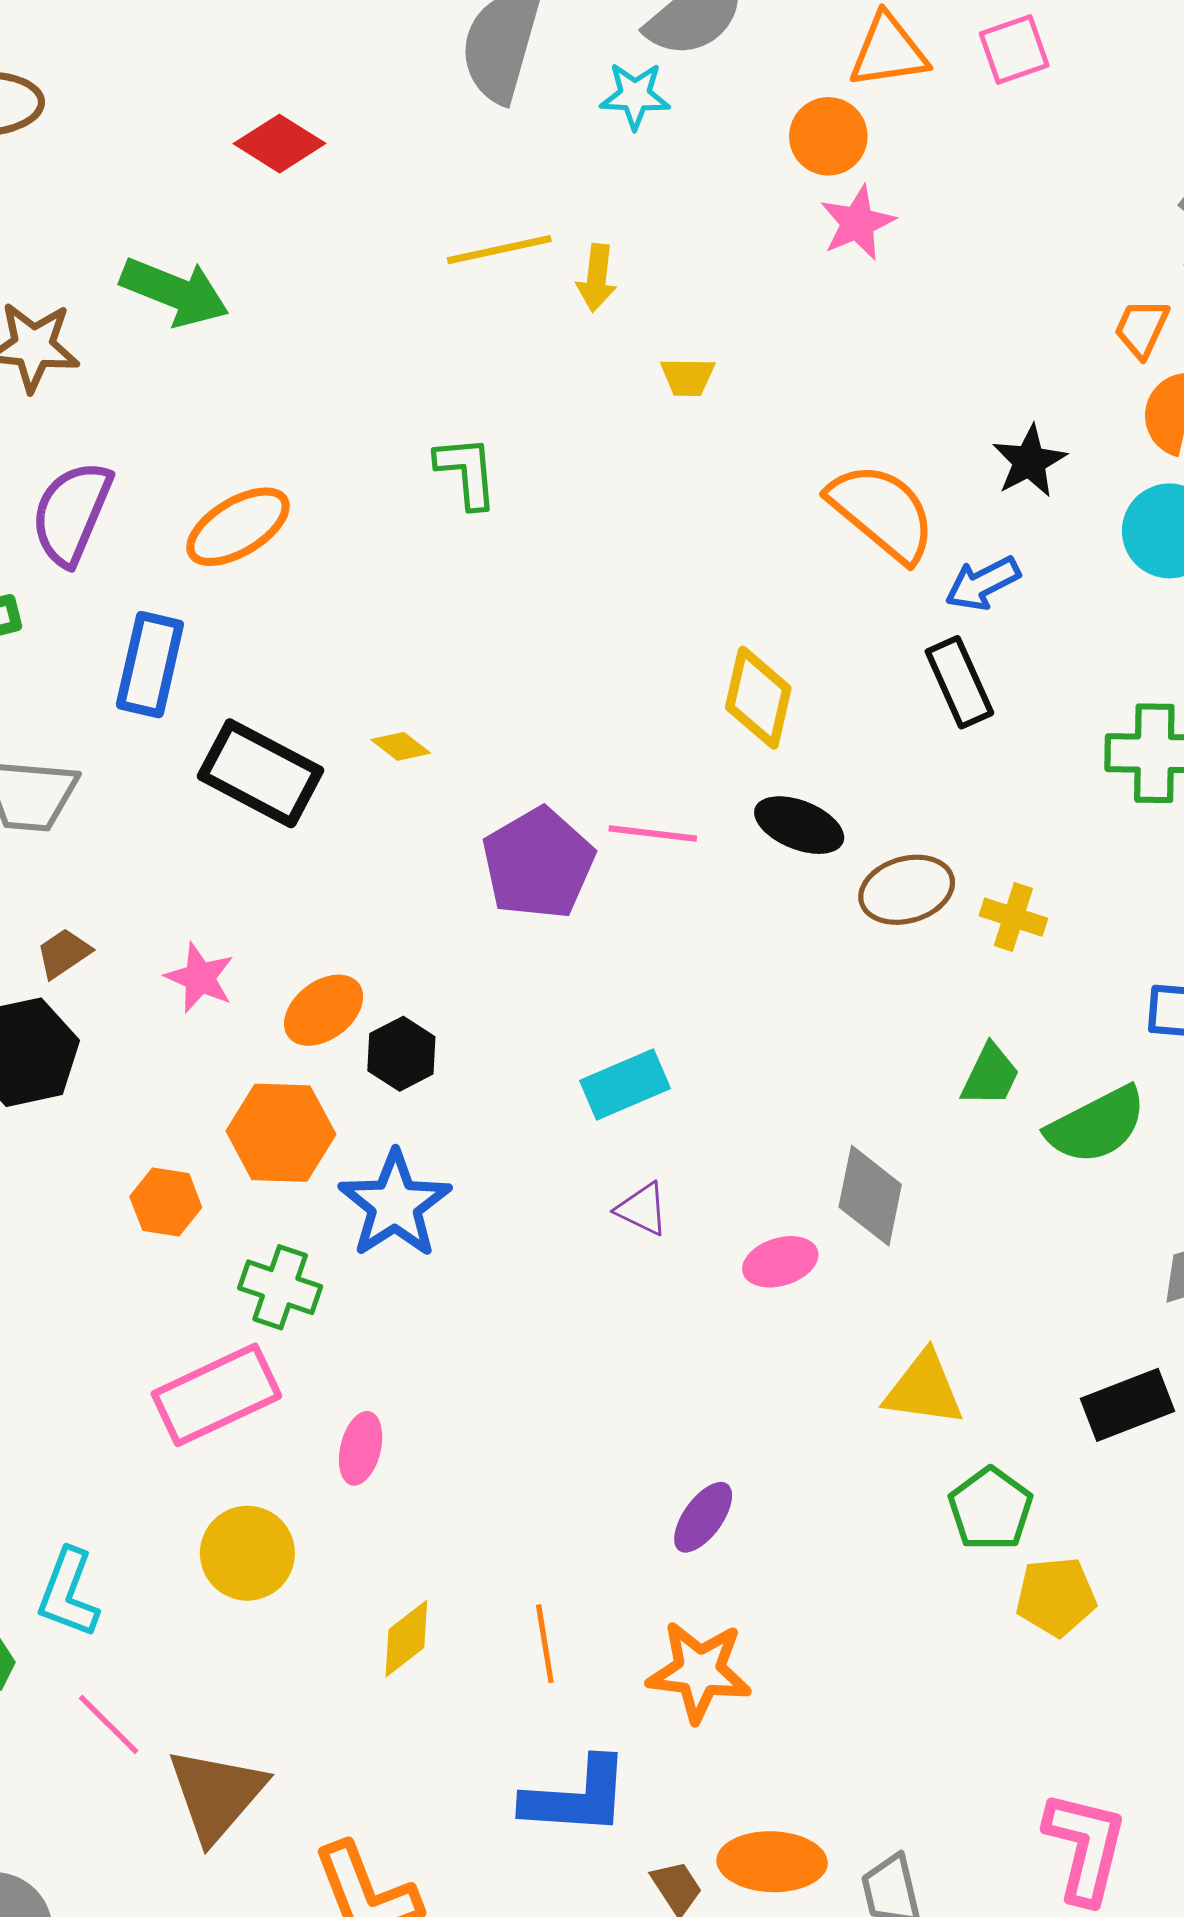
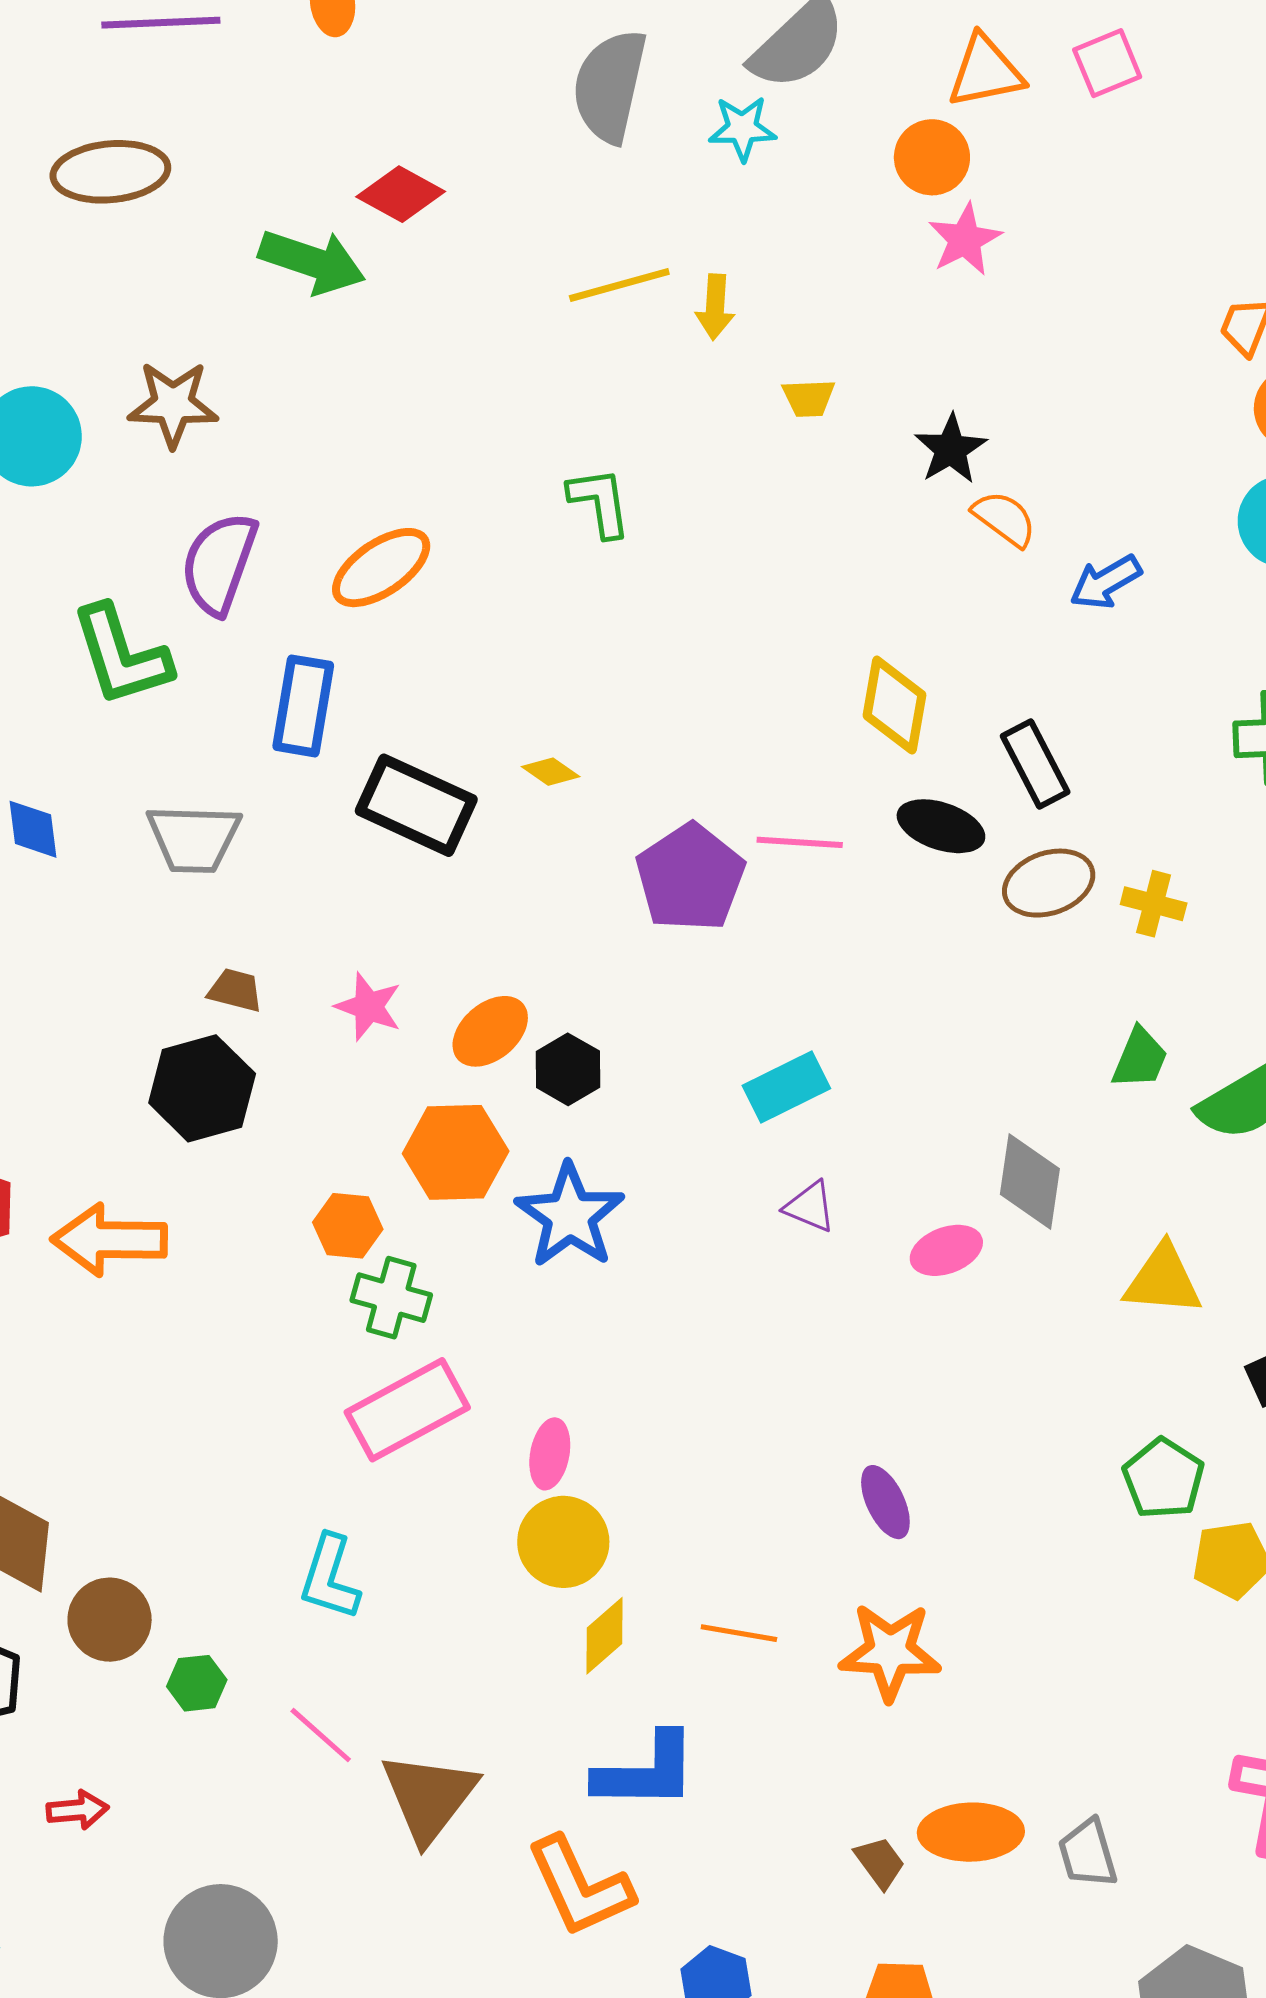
green arrow: (175, 292) -> (312, 262), moved
black star: (1029, 461) -> (951, 449), moved
orange semicircle: (882, 512) -> (1004, 519), size x0.6
black rectangle: (959, 682) -> (1035, 764), moved
brown trapezoid: (64, 953) -> (235, 990), turned 52
green cross: (280, 1287) -> (391, 1298), moved
yellow triangle: (924, 1389) -> (1163, 1280), moved
purple ellipse: (703, 1517) -> (885, 1502), turned -58
yellow circle: (247, 1553) -> (563, 1542), moved
cyan L-shape: (68, 1593) -> (330, 1577), moved
orange line: (545, 1644) -> (739, 1633), turned -68
blue L-shape: (576, 1797) -> (646, 1772), moved

